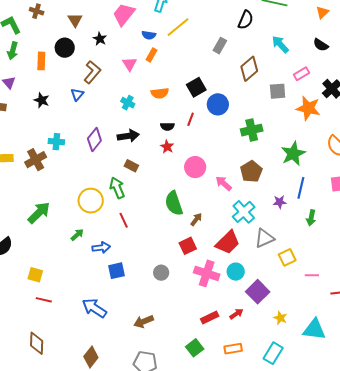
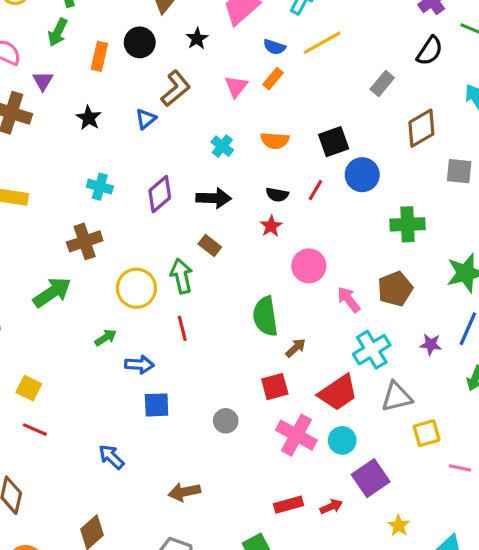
brown cross: (36, 160) -> (85, 241), moved
blue arrow: (94, 308) -> (111, 457), size x0.7

